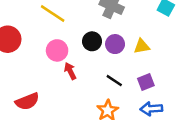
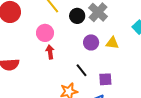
black circle: (92, 41) -> (77, 16), moved
yellow triangle: (142, 46) -> (112, 43), moved

